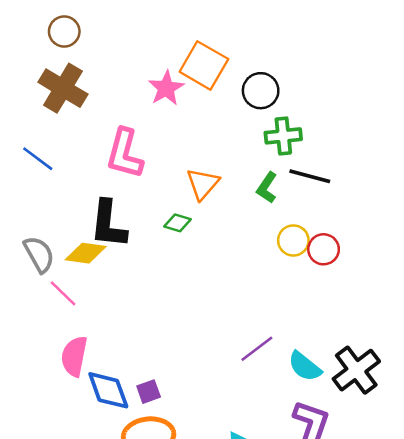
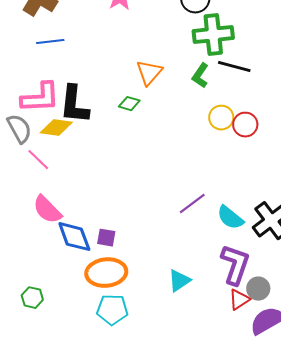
green cross: (283, 136) -> (213, 35), size x1.4
pink L-shape: (125, 154) -> (40, 98), moved, turned -108
blue line: (38, 159) -> (50, 42), moved, turned -44
pink semicircle: (74, 356) -> (47, 210), turned -56
purple square: (149, 392) -> (106, 238), turned 30

